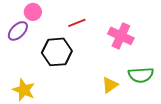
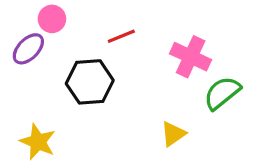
green semicircle: (141, 75) -> (222, 93), moved, turned 145

